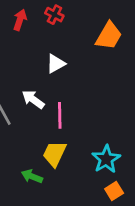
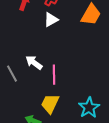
white triangle: (56, 64) -> (51, 20), moved

